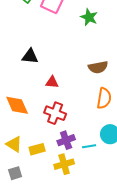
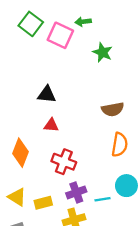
black triangle: (30, 56) -> (47, 95), moved
red triangle: (52, 82) -> (51, 125), moved
orange diamond: (17, 105) -> (20, 153), turned 45

